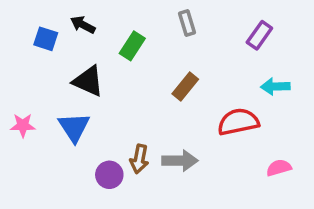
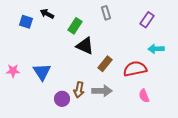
black triangle: (88, 81) -> (85, 46), moved
brown rectangle: (185, 87) -> (105, 64), moved
pink semicircle: (279, 168) -> (144, 96), moved, turned -96

